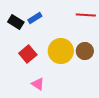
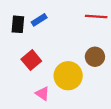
black rectangle: (16, 22) -> (18, 24), turned 63
yellow circle: (61, 51) -> (68, 76), moved

